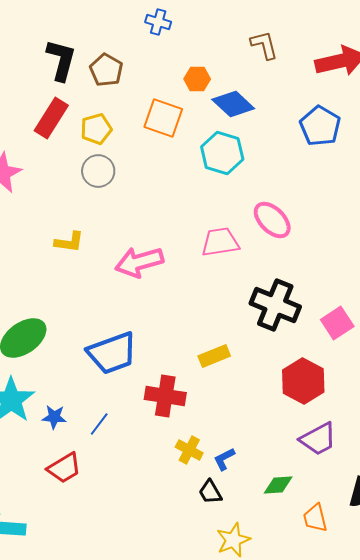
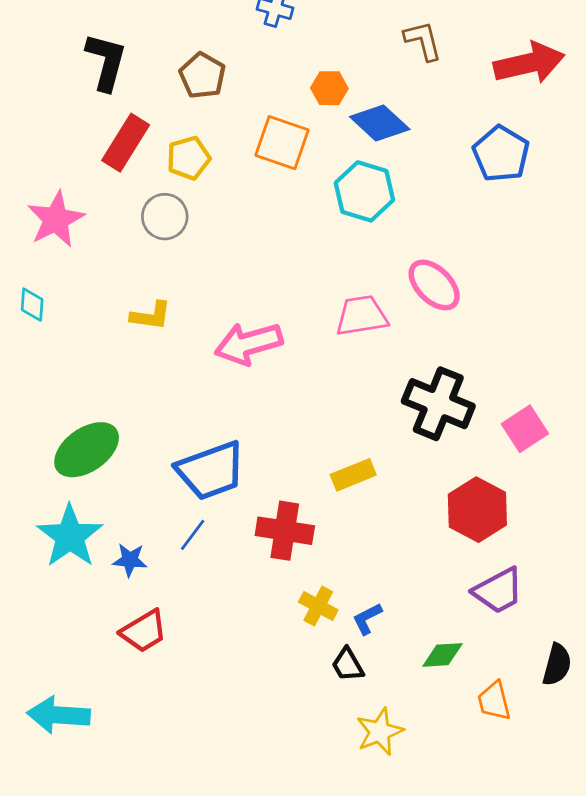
black L-shape: (61, 60) -> (106, 62), moved
gray circle: (98, 171) -> (165, 217), moved
blue line: (99, 424) -> (193, 535), moved

